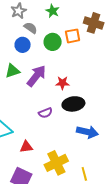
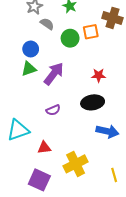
blue circle: (23, 45) -> (31, 49), moved
red star: (62, 83) -> (99, 75), moved
purple semicircle: (45, 113) -> (53, 110), moved
yellow line: (84, 174) -> (114, 175), moved

